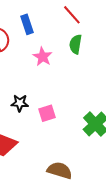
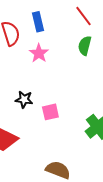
pink star: (42, 57) -> (39, 53), moved

